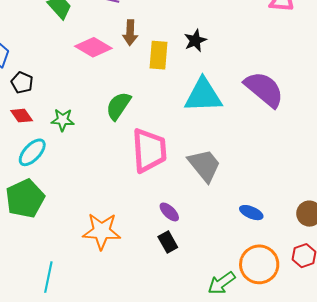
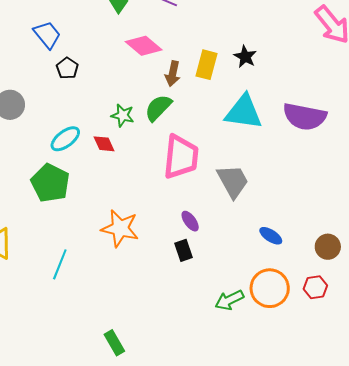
brown arrow: (130, 33) -> (173, 74), moved
black star: (195, 40) -> (245, 57), turned -30
purple semicircle: (264, 89) -> (305, 117), turned 141
red diamond: (22, 116) -> (104, 144), moved
green star: (63, 120) -> (123, 115), moved
green pentagon: (25, 198) -> (50, 183), turned -30

